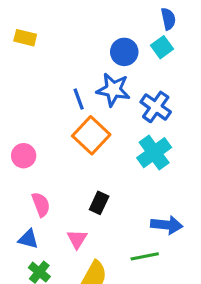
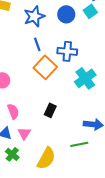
blue star: (113, 90) -> (34, 16), moved, turned -30
blue cross: (156, 107) -> (67, 51), moved, turned -30
pink triangle: (77, 239) -> (24, 133), moved

